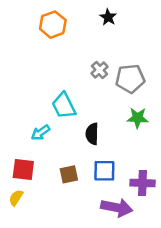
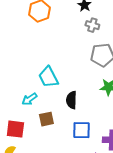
gray cross: (99, 70) -> (92, 25), moved, turned -32
brown square: (69, 174) -> (46, 119), moved

